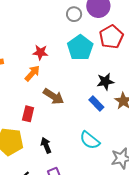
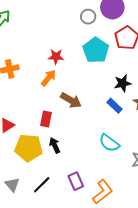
black arrow: (46, 145) -> (55, 145), moved

